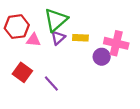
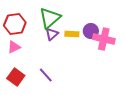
pink triangle: (34, 40) -> (14, 47), moved, turned -32
purple circle: (102, 57) -> (91, 31), moved
red square: (22, 72) -> (16, 77), moved

